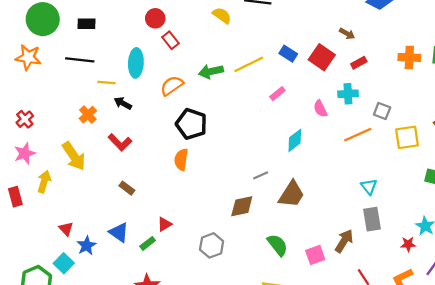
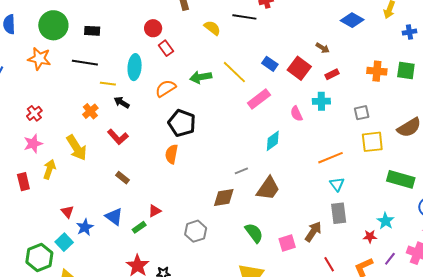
yellow line: (249, 64) -> (234, 72), turned 68
pink rectangle: (277, 94) -> (259, 99), size x1.6
gray square: (382, 111) -> (362, 113), moved, turned -35
orange line: (358, 135) -> (331, 158), moved

